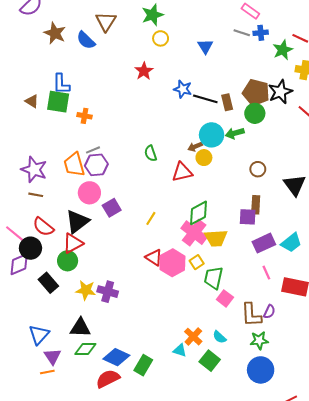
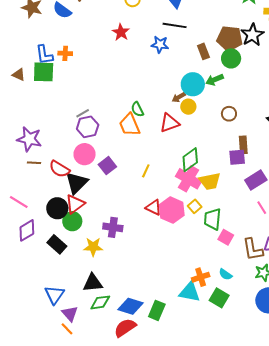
black line: (205, 99) -> (175, 25), moved
orange cross: (85, 116) -> (65, 53), moved
orange trapezoid: (74, 165) -> (130, 125), moved
brown circle: (258, 169) -> (229, 114), moved
red semicircle: (43, 227) -> (60, 169), moved
black circle: (30, 248) -> (57, 208), moved
purple cross: (108, 292) -> (113, 227), moved
orange cross: (193, 337) -> (201, 277), turned 36
cyan triangle: (180, 350) -> (190, 292), size x1.6
orange line: (47, 372) -> (67, 329), turned 64

